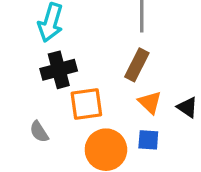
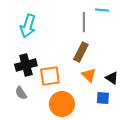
black cross: (59, 70) -> (26, 65), moved
blue square: (148, 140) -> (103, 98), moved

